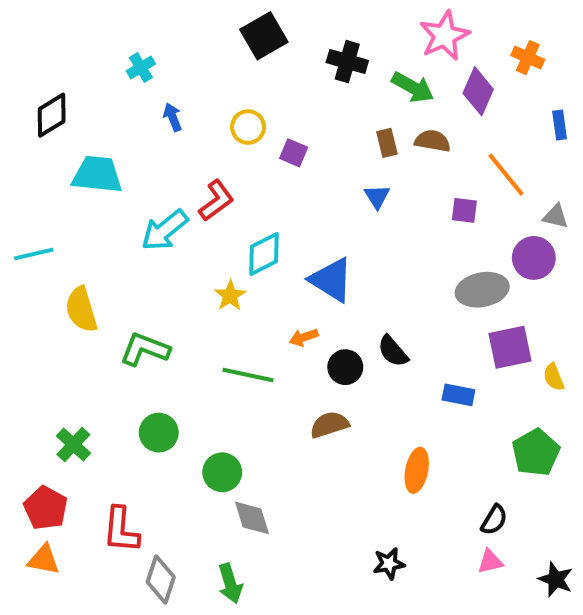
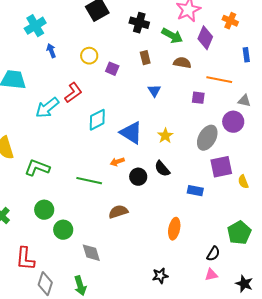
cyan cross: (141, 67) -> (35, 26), size x1.5
brown rectangle: (387, 143) -> (145, 58), moved
orange line: (506, 175) -> (219, 80), turned -40
gray ellipse: (482, 290) -> (207, 138), turned -50
yellow star: (230, 296) -> (165, 136), moved
brown semicircle: (329, 425) -> (118, 212), moved
green pentagon: (536, 452) -> (239, 233), moved
green circle: (222, 472) -> (63, 230), moved

